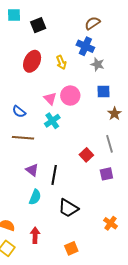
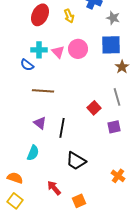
gray star: (97, 64) -> (113, 18), moved
blue square: (103, 91) -> (111, 45), size x1.5
cyan cross: (52, 121) -> (39, 50), moved, turned 35
brown line: (23, 138) -> (43, 91), moved
cyan semicircle: (35, 197) -> (33, 153), moved
red arrow: (35, 235) -> (54, 188), moved, turned -42

